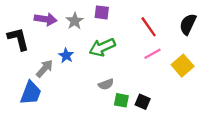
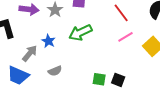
gray semicircle: (106, 84) -> (55, 71), moved
blue trapezoid: (31, 93) -> (18, 76), turned 95

